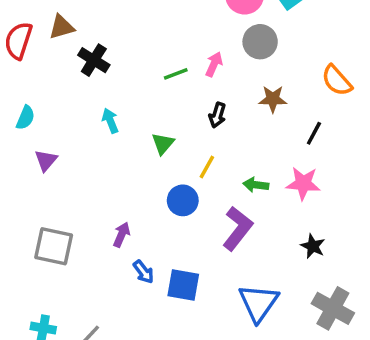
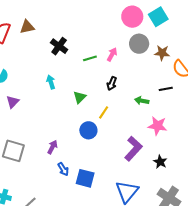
black cross: (94, 60) -> (59, 46), moved
brown star: (273, 99) -> (162, 53), moved
black line: (314, 133) -> (166, 89), moved, turned 48
green arrow: (256, 185) -> (142, 101), moved
purple L-shape: (238, 228) -> (133, 149), moved

